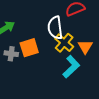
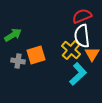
white semicircle: (55, 28) -> (82, 36), moved

